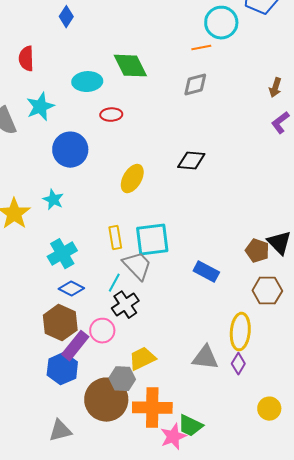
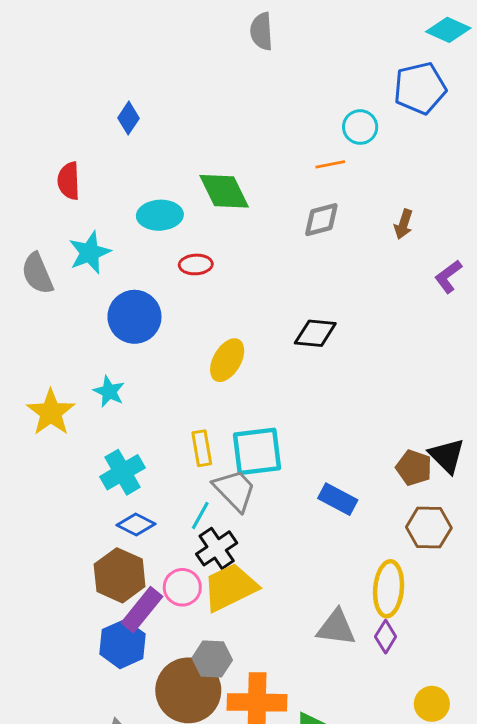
cyan circle: (221, 23) -> (360, 127), size x0.7
brown arrow: (275, 88) -> (403, 224), moved
yellow trapezoid: (142, 359) -> (230, 587), moved, size x1.4

